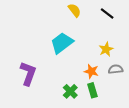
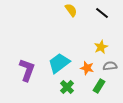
cyan trapezoid: (62, 43) -> (59, 63), moved
green rectangle: (92, 90) -> (99, 86), moved, turned 48

